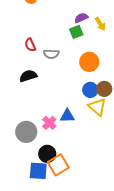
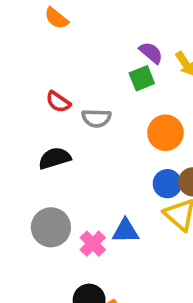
purple semicircle: (81, 18) -> (151, 53), turned 64
red semicircle: (30, 45) -> (58, 102), turned -32
gray circle: (26, 132) -> (51, 227), moved

